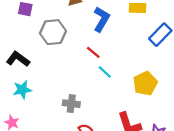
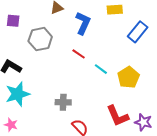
cyan line: (105, 72) -> (101, 69), moved
cyan star: (22, 90) -> (18, 94), size x1.4

